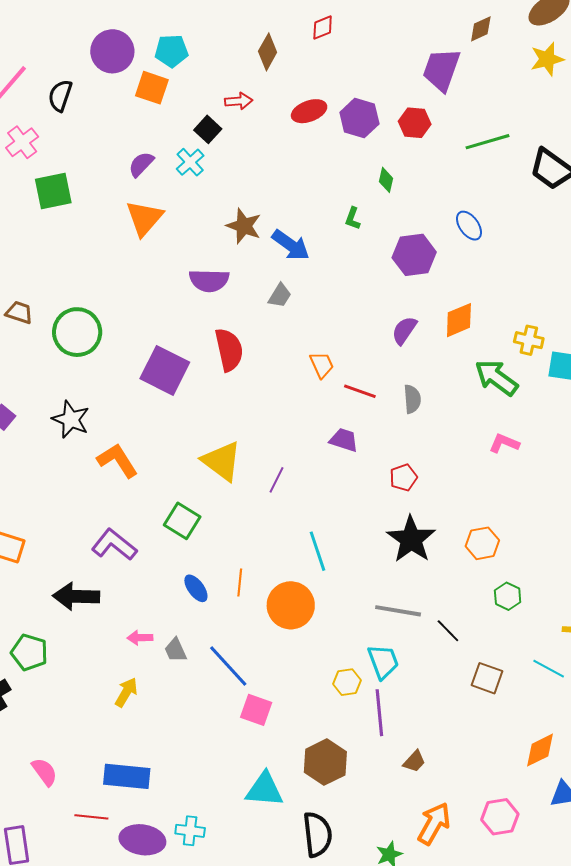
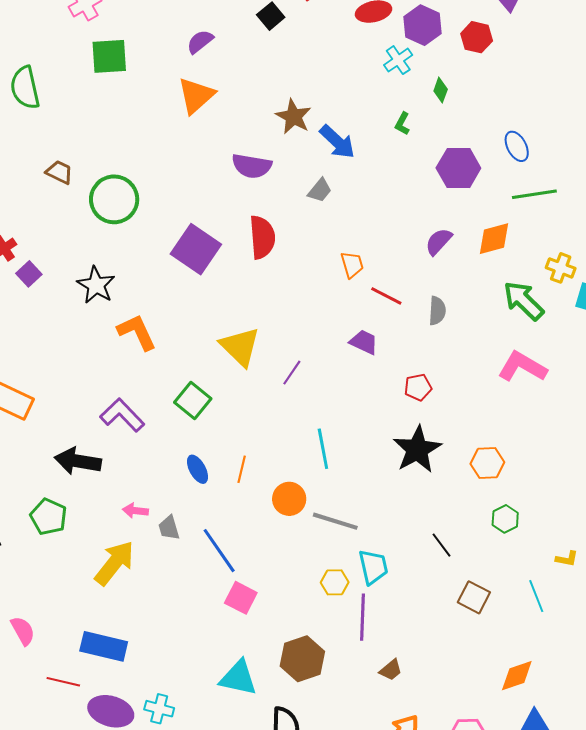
green line: (487, 142) -> (534, 194), moved
cyan cross: (190, 162) -> (398, 60), moved
pink L-shape: (504, 443) -> (522, 367), size x1.6
orange circle: (291, 605) -> (289, 499), size x0.7
gray line: (398, 611) -> (335, 521), moved
green pentagon: (29, 652) -> (48, 517), moved
cyan line: (549, 669) -> (536, 596), turned 32
yellow arrow: (126, 692) -> (114, 563), size x1.6

